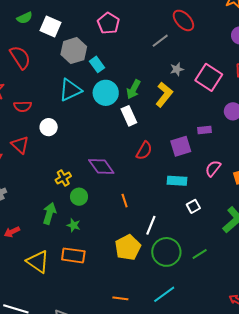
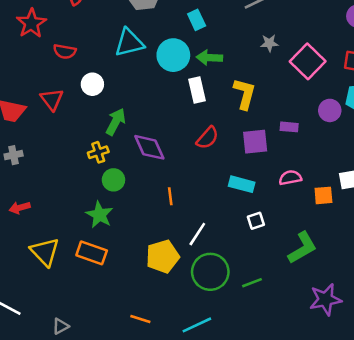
cyan rectangle: (97, 64) -> (197, 20), moved
green arrow: (133, 89) -> (209, 58), turned 54
yellow L-shape: (164, 95) -> (245, 94), moved, turned -35
pink semicircle: (213, 168) -> (290, 178), turned 30
green arrow: (49, 213) -> (116, 122), moved
green star: (74, 225) -> (99, 215), size x1.5

